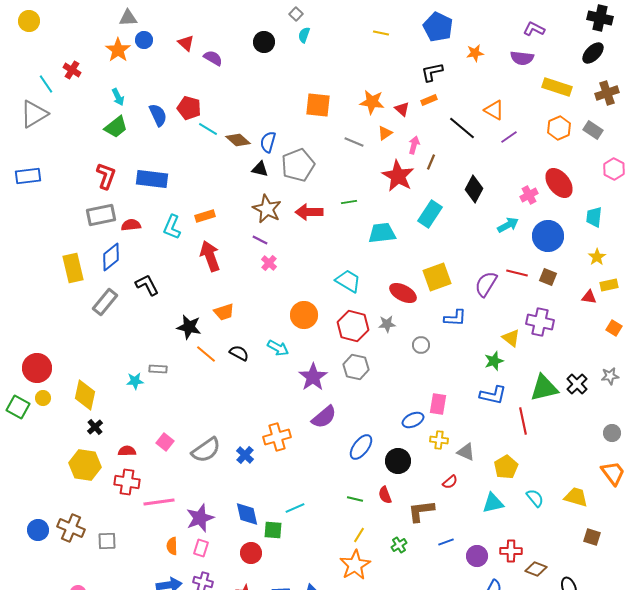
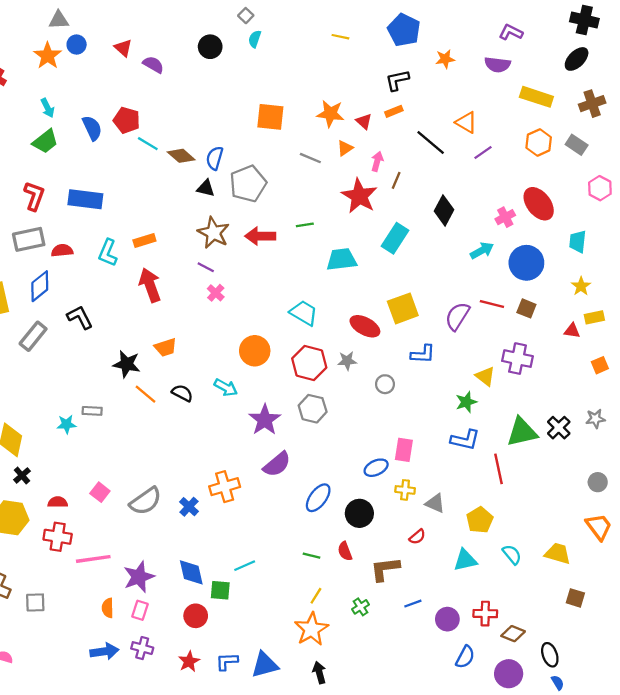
orange square: (614, 328) -> (600, 365), turned 35

